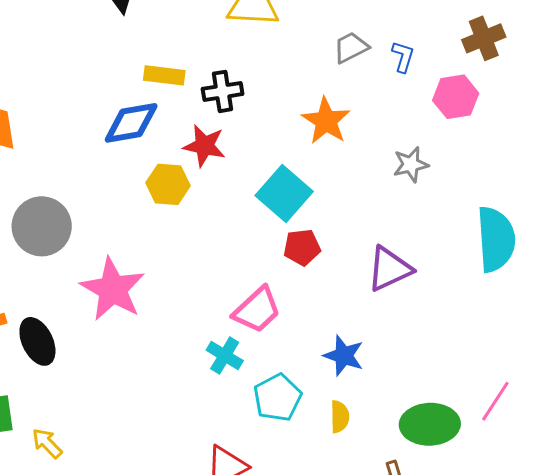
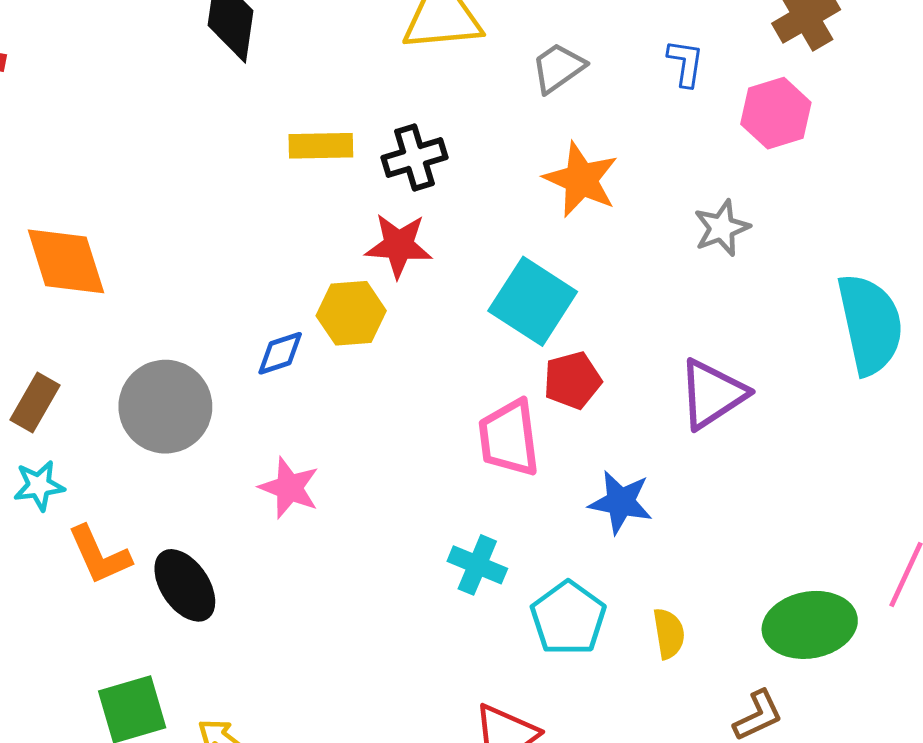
gray trapezoid: (351, 47) -> (558, 68), moved
blue diamond: (131, 123) -> (280, 353), moved, size x0.6
pink star: (113, 289) -> (289, 488), size x0.6
pink trapezoid: (257, 310) -> (509, 438), moved, turned 134
blue star: (344, 356) -> (621, 502), moved

